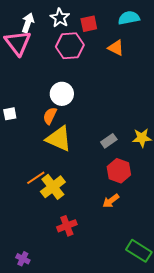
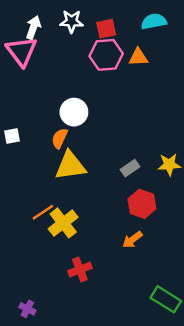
white star: (60, 18) -> (72, 21), turned -30
pink hexagon: (70, 46) -> (106, 55), moved
orange triangle: (116, 48) -> (138, 57), turned -30
yellow triangle: (59, 139) -> (70, 166), turned -32

